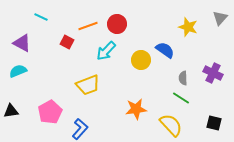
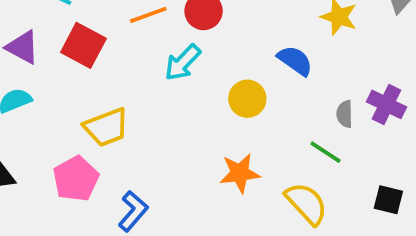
red square: (67, 42) -> (83, 45), moved, size x1.6
yellow circle: (141, 60) -> (247, 99), moved
gray semicircle: (183, 78) -> (345, 114), moved
yellow trapezoid: (88, 85) -> (106, 127), moved

